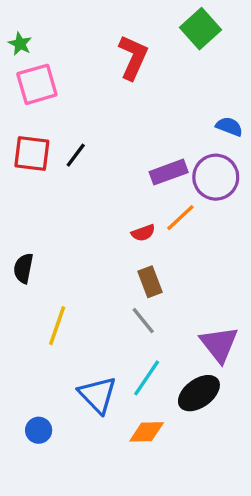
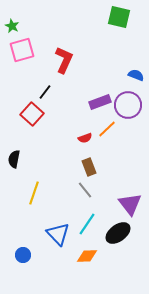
green square: (201, 29) -> (119, 17), turned -35
red L-shape: (133, 57) -> (64, 60), moved
red square: (32, 154) -> (32, 114), moved, turned 35

